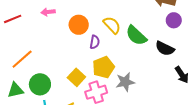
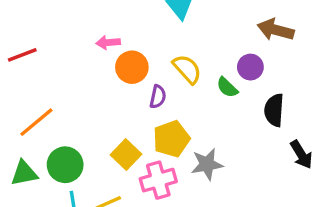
pink arrow: (48, 12) -> (108, 42), moved
purple circle: (174, 20) -> (250, 67), moved
green semicircle: (136, 35) -> (227, 87), size x0.6
black semicircle: (165, 48) -> (274, 110), turned 66

